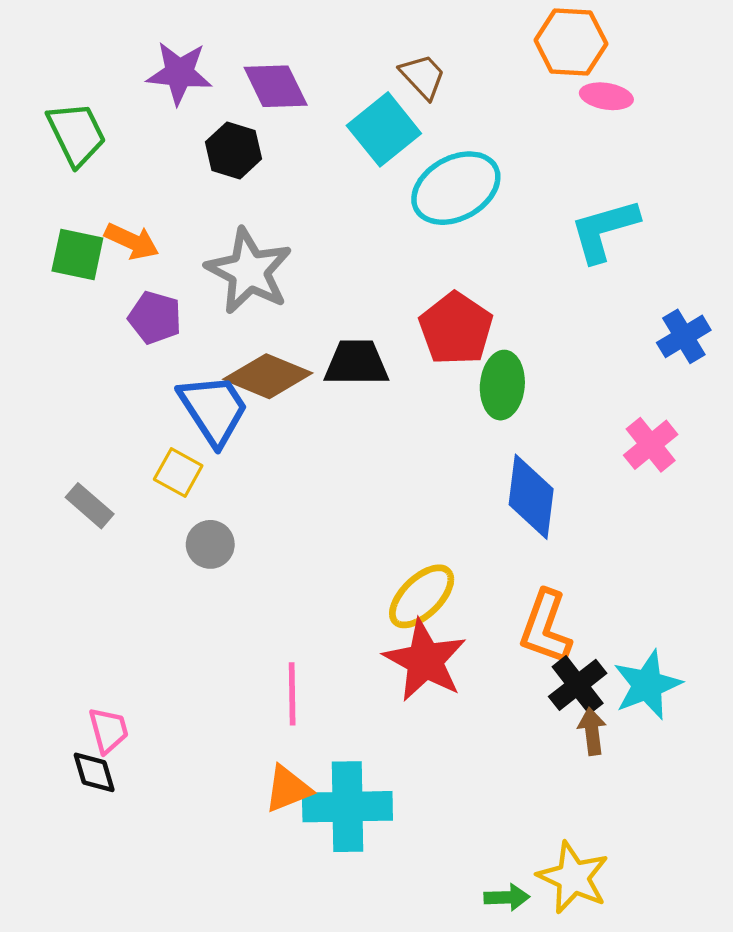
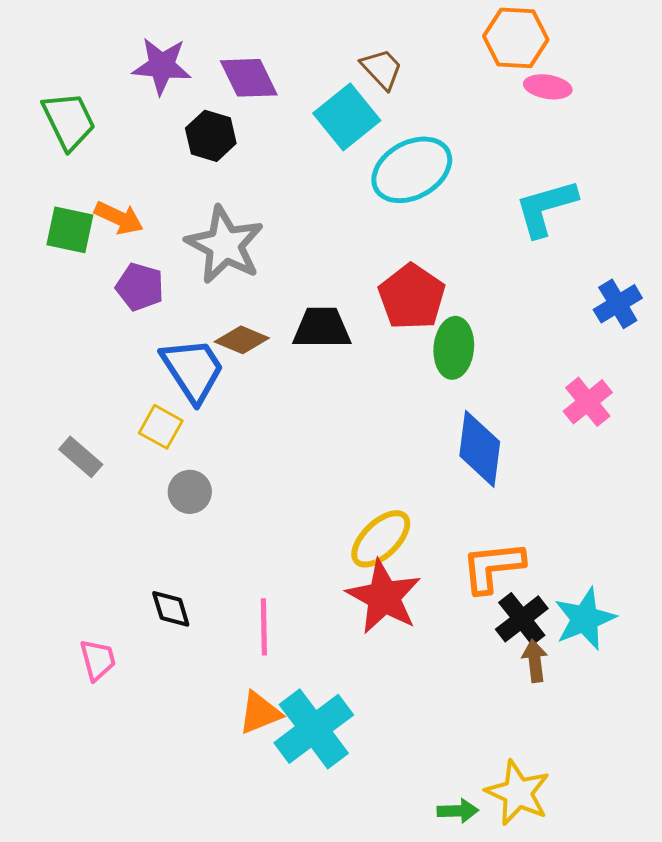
brown diamond: (268, 376) -> (242, 340), size x0.7
orange L-shape: (546, 627) -> (493, 567), turned 64
black diamond: (94, 772) -> (171, 609), moved
cyan cross: (347, 807) -> (314, 729), turned -36

